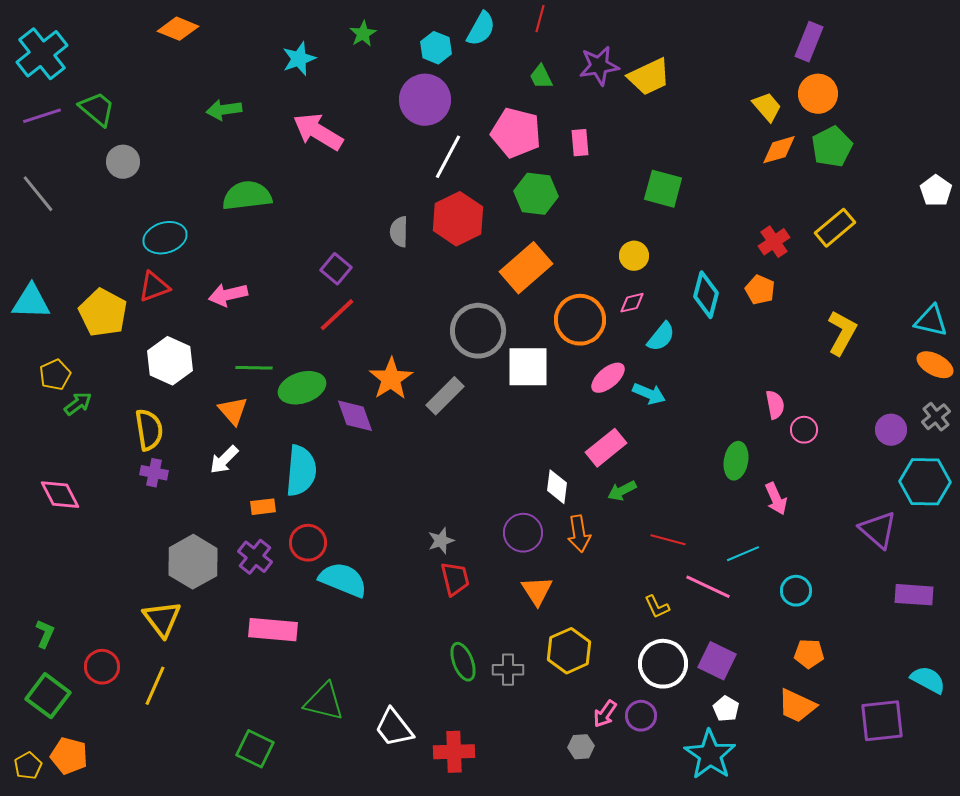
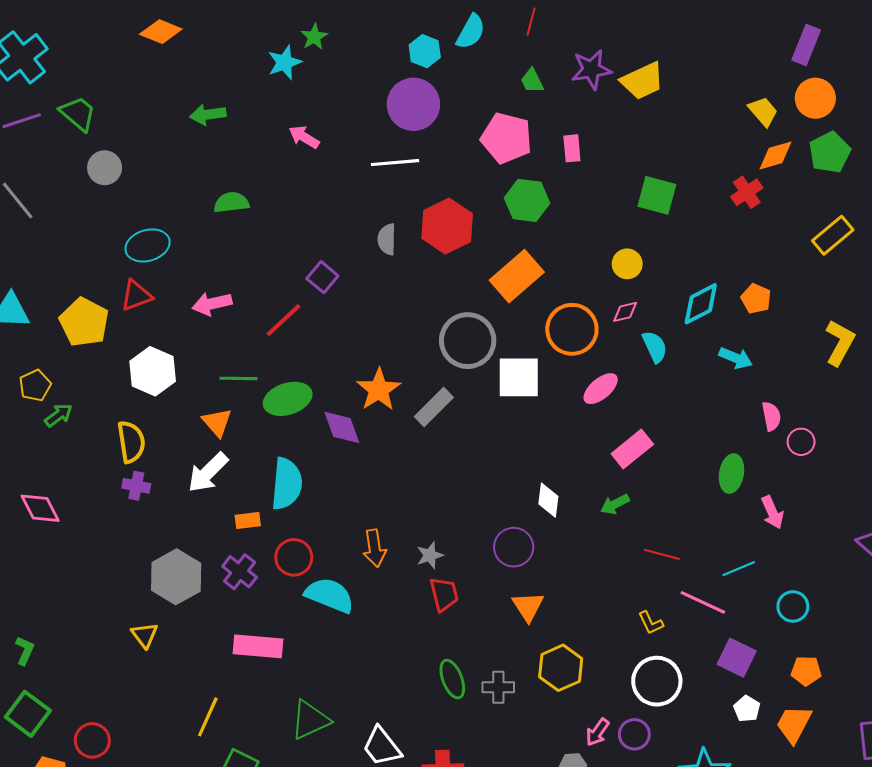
green star: (363, 34) -> (314, 37), moved
pink arrow: (318, 132) -> (304, 137), size x0.6
white line: (448, 157) -> (395, 163), moved, turned 57
green semicircle: (247, 196) -> (231, 202), size x0.7
red cross: (774, 242) -> (747, 192), moved
cyan diamond: (706, 295) -> (701, 304), turned 48
red line: (337, 315) -> (284, 320), moved
cyan semicircle: (661, 337) -> (655, 347), turned -64
cyan arrow: (649, 394) -> (736, 358), moved
pink rectangle: (606, 448) -> (632, 449), moved
white arrow: (224, 460) -> (208, 472), size x1.4
orange arrow: (579, 534) -> (375, 548), moved
yellow triangle: (162, 619) -> (144, 635), size x0.7
purple square: (717, 661) -> (737, 658), moved
red circle: (102, 667) -> (92, 740), moved
yellow line: (155, 686) -> (208, 717), moved
green triangle: (324, 702) -> (310, 720), turned -39
orange trapezoid: (797, 706) -> (794, 724), turned 93
white pentagon: (726, 709) -> (747, 709), moved

